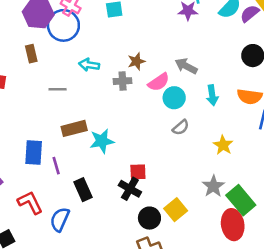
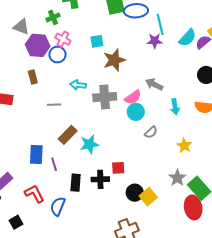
blue circle: (63, 25) -> (57, 55), size x0.7
brown star: (136, 61) -> (114, 60), moved, size x1.6
gray cross: (123, 81) -> (105, 97), size x1.6
cyan circle: (174, 98) -> (136, 112), moved
brown rectangle: (74, 128) -> (68, 135), turned -30
black cross: (130, 189) -> (100, 179), moved, turned -30
black rectangle: (83, 190) -> (76, 183), turned 30
black circle: (149, 218) -> (135, 193), moved

